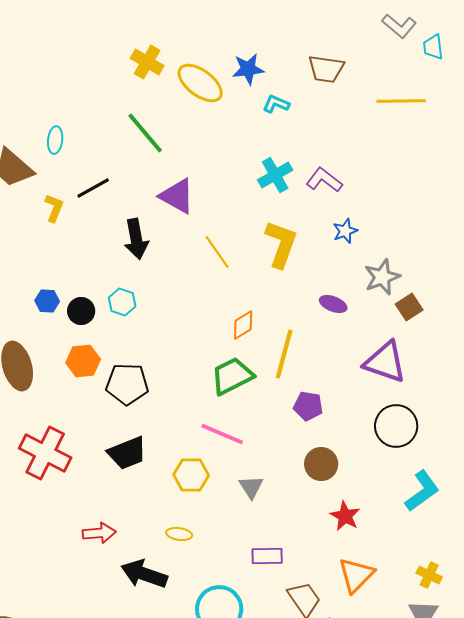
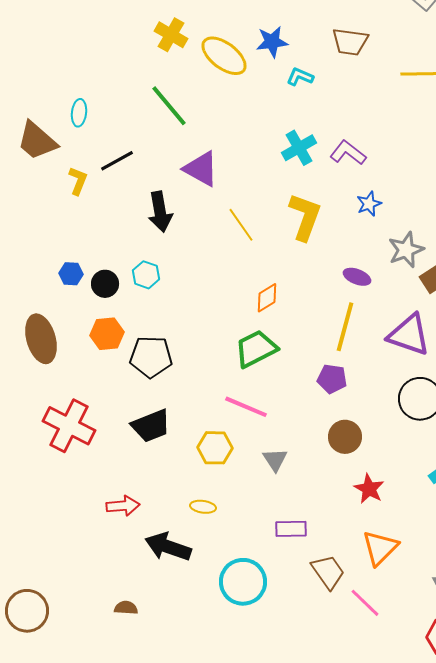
yellow line: (284, 354) -> (345, 327), moved

